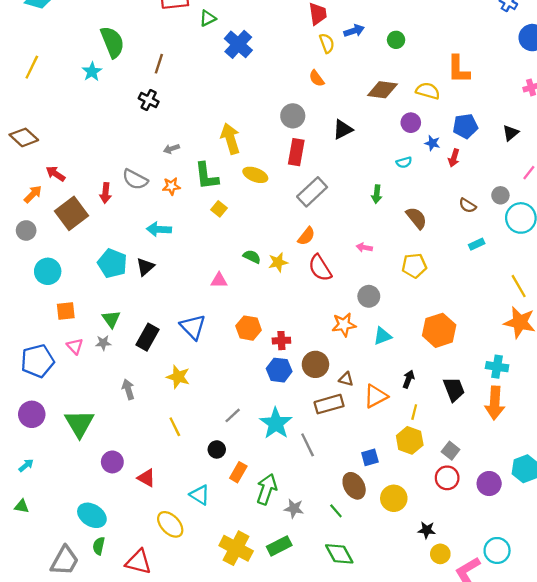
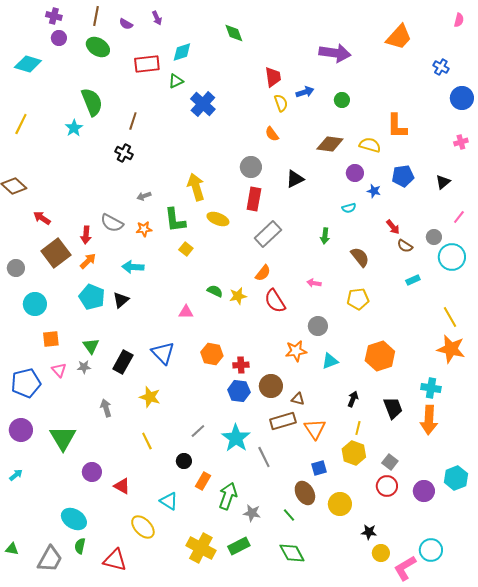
red arrow: (454, 158) -> (393, 227), moved, turned -56
orange arrow: (33, 194) -> (88, 261), moved
orange triangle: (376, 396) -> (315, 429), moved, turned -35
green triangle: (22, 506) -> (12, 549), moved

